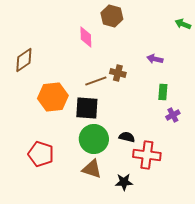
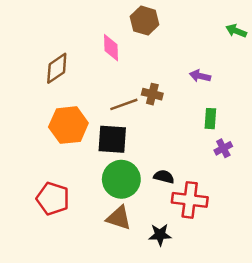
brown diamond: (24, 60) -> (57, 68), moved

